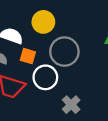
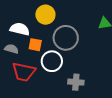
gray cross: (71, 105) -> (76, 82), turned -35

